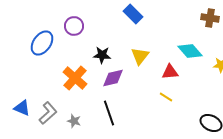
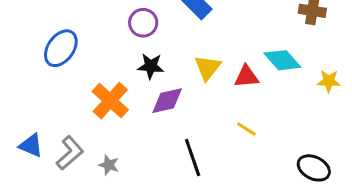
purple circle: (74, 26) -> (143, 23), moved
red triangle: (170, 72) -> (246, 77), moved
black line: (109, 113) -> (193, 157), moved

